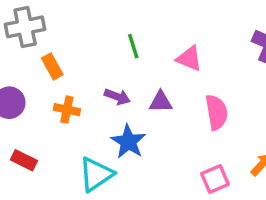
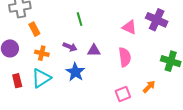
pink triangle: (189, 58) -> (129, 27), moved
red rectangle: (24, 160) -> (17, 81), turned 48
cyan triangle: (96, 174) -> (41, 78), moved

